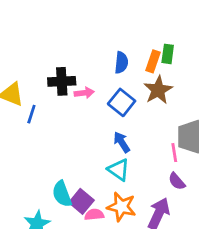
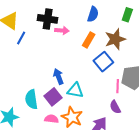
orange rectangle: (153, 61) -> (89, 40), moved
blue square: (122, 102) -> (103, 62), moved
blue arrow: (122, 142) -> (58, 76), moved
cyan triangle: (119, 170) -> (75, 90), turned -36
purple square: (81, 201) -> (53, 97), moved

